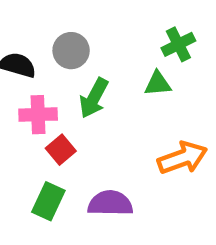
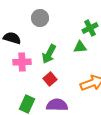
gray circle: (71, 51) -> (40, 18), moved
red square: (61, 150) -> (50, 79), moved

